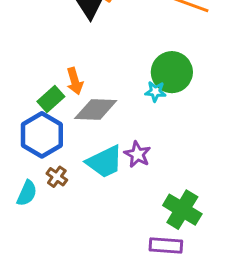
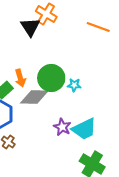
green circle: (172, 72) -> (51, 78), moved
cyan trapezoid: (105, 162) -> (84, 129), moved

